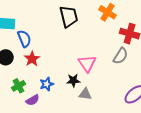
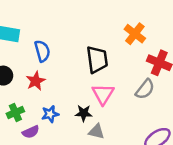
black trapezoid: (69, 17) -> (97, 59), moved
blue semicircle: (24, 39) -> (42, 51), moved

